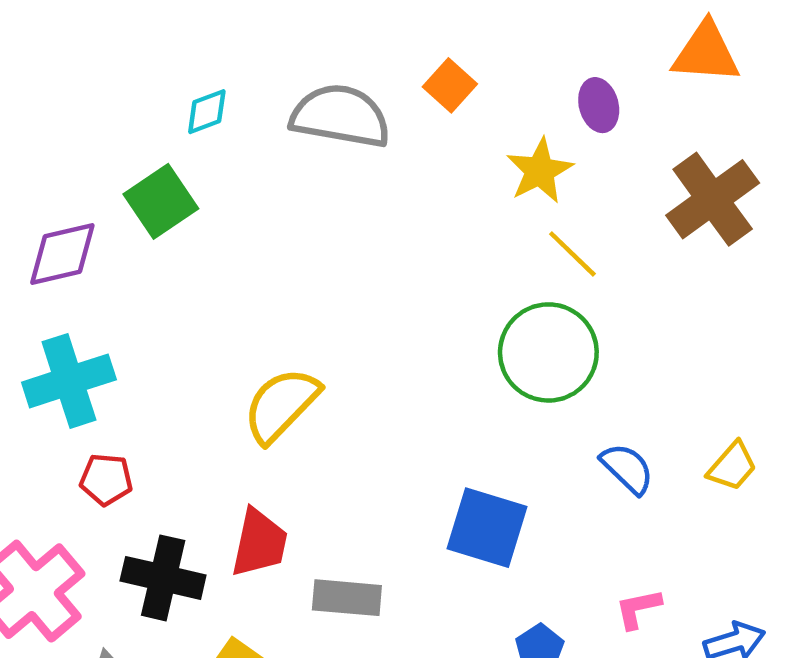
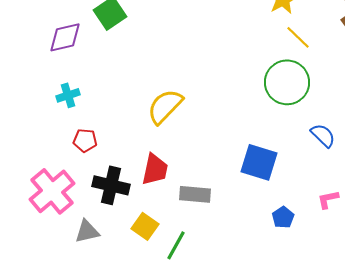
cyan cross: (69, 381) -> (68, 95), size x0.6

